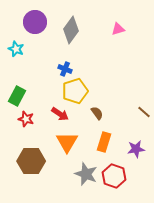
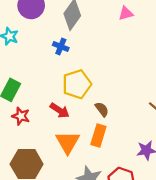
blue cross: (65, 69) -> (61, 47), moved
orange rectangle: (104, 142) -> (98, 136), moved

